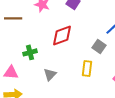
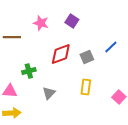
gray square: (99, 46) -> (87, 57), moved, turned 32

